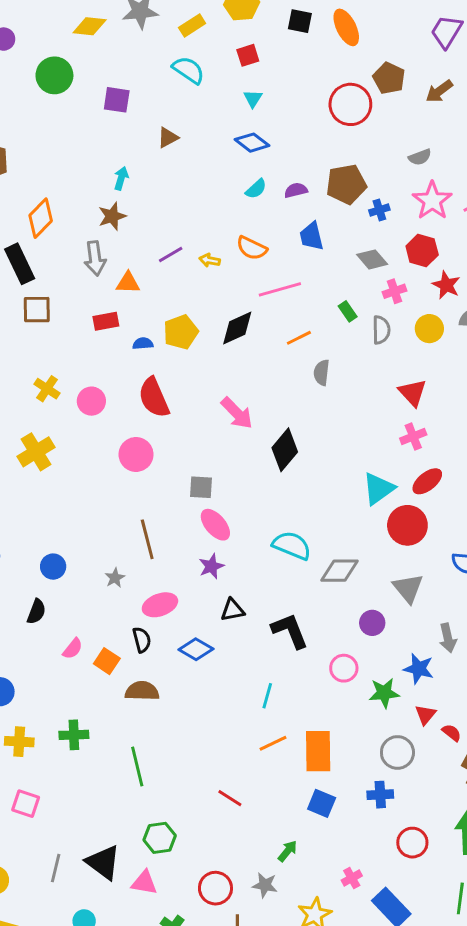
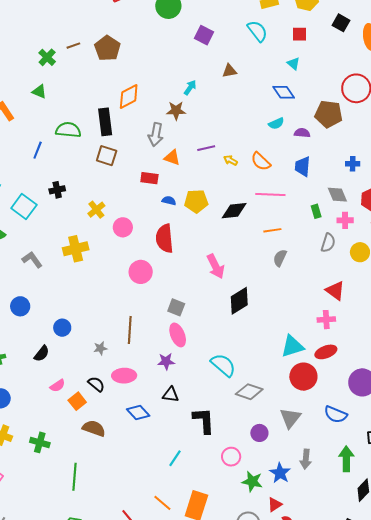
cyan triangle: (253, 99) -> (294, 64), turned -40
brown pentagon: (346, 184) -> (329, 114), moved
green rectangle: (348, 311) -> (316, 211), moved
red triangle: (413, 393) -> (335, 291), turned -30
black semicircle: (142, 640) -> (96, 384), moved, turned -54
orange line: (273, 743) -> (162, 503), moved, turned 48

